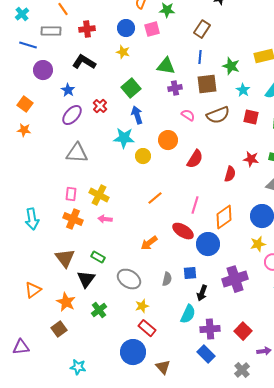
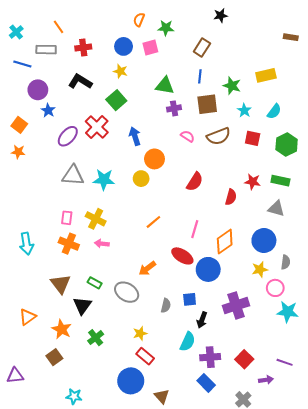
green square: (131, 88) -> (116, 100), moved
blue star: (68, 90) -> (48, 110), moved
red cross: (100, 106) -> (97, 127), size x1.6
cyan star: (124, 138) -> (104, 180), moved
orange circle: (168, 140) -> (154, 159), moved
gray ellipse: (129, 279) -> (127, 292), moved

